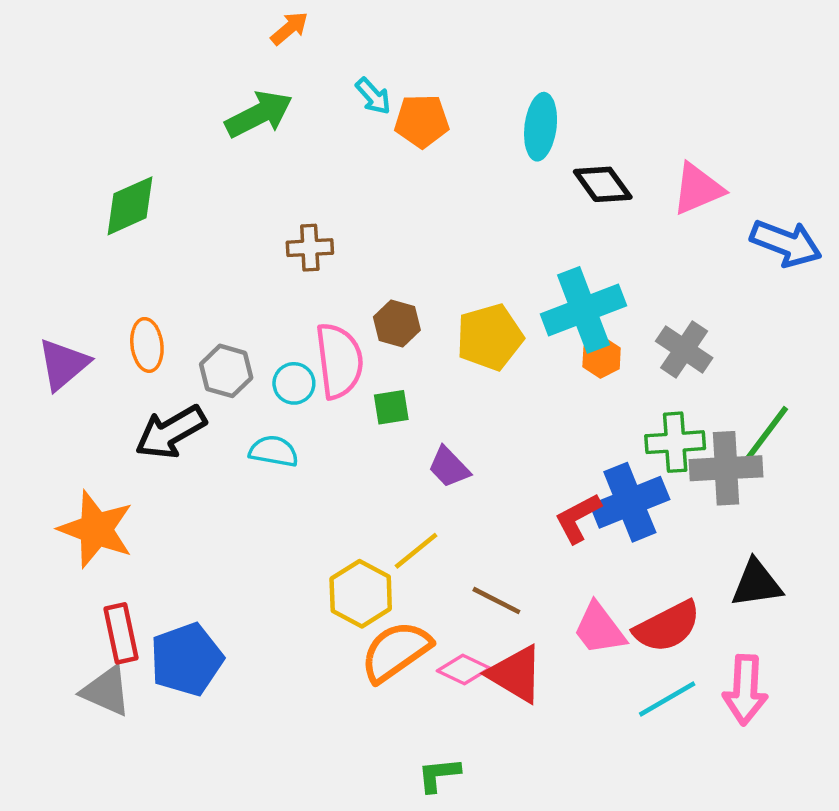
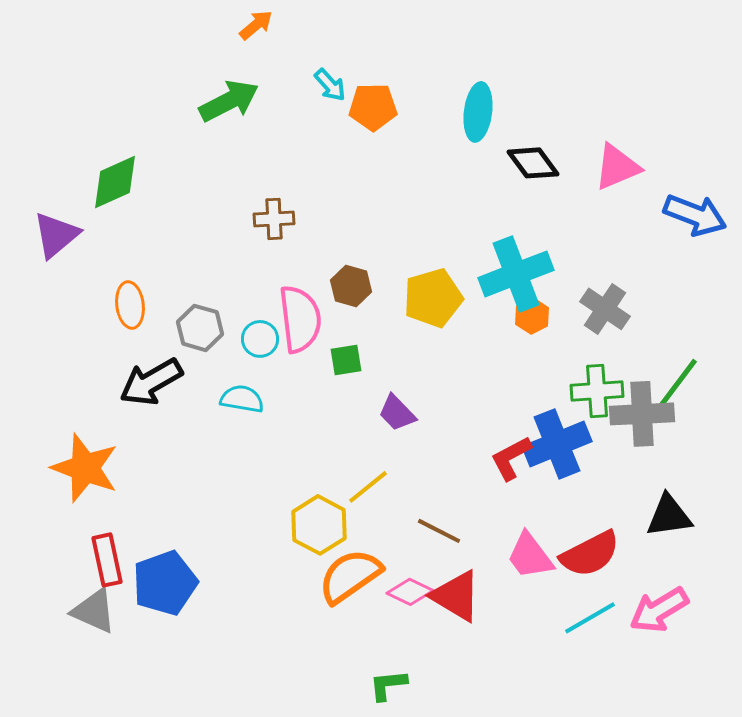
purple triangle: (63, 364) -> (56, 235), moved
pink arrow: (745, 690) -> (659, 610), turned 56

